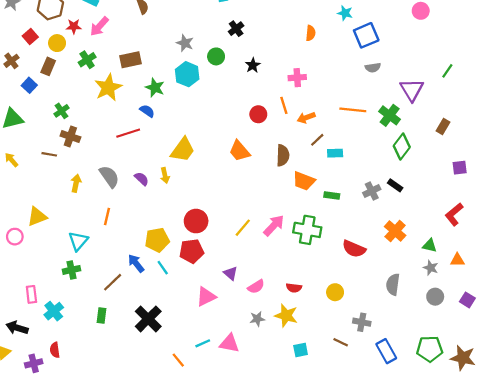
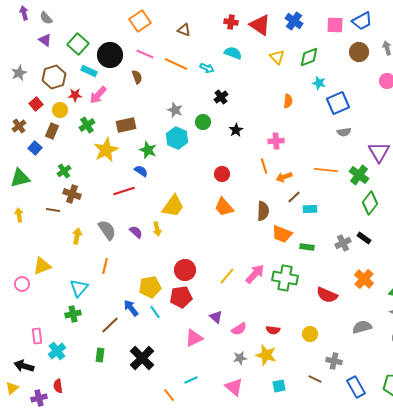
red circle: (258, 114) -> (222, 174), moved
yellow arrow: (11, 160) -> (19, 215), turned 32
gray semicircle: (393, 284) -> (362, 327), turned 66
pink triangle: (229, 343) -> (234, 387), moved, turned 30

